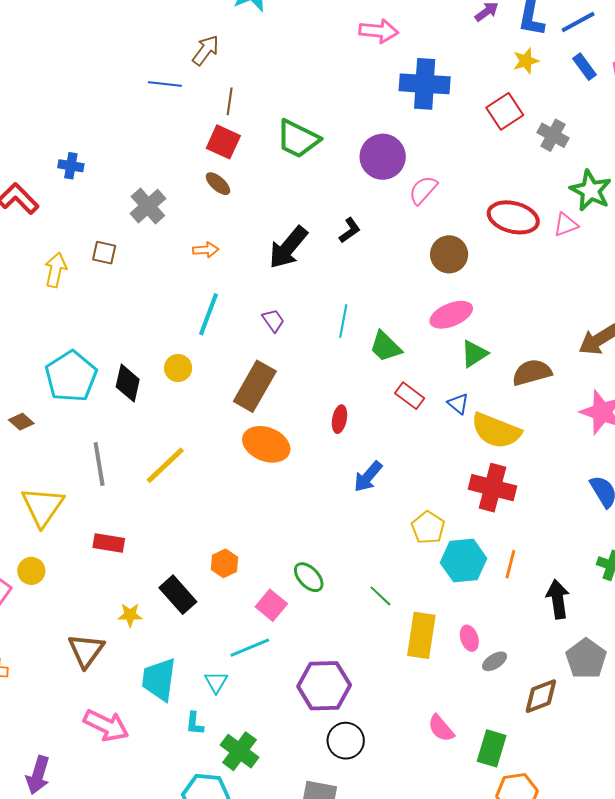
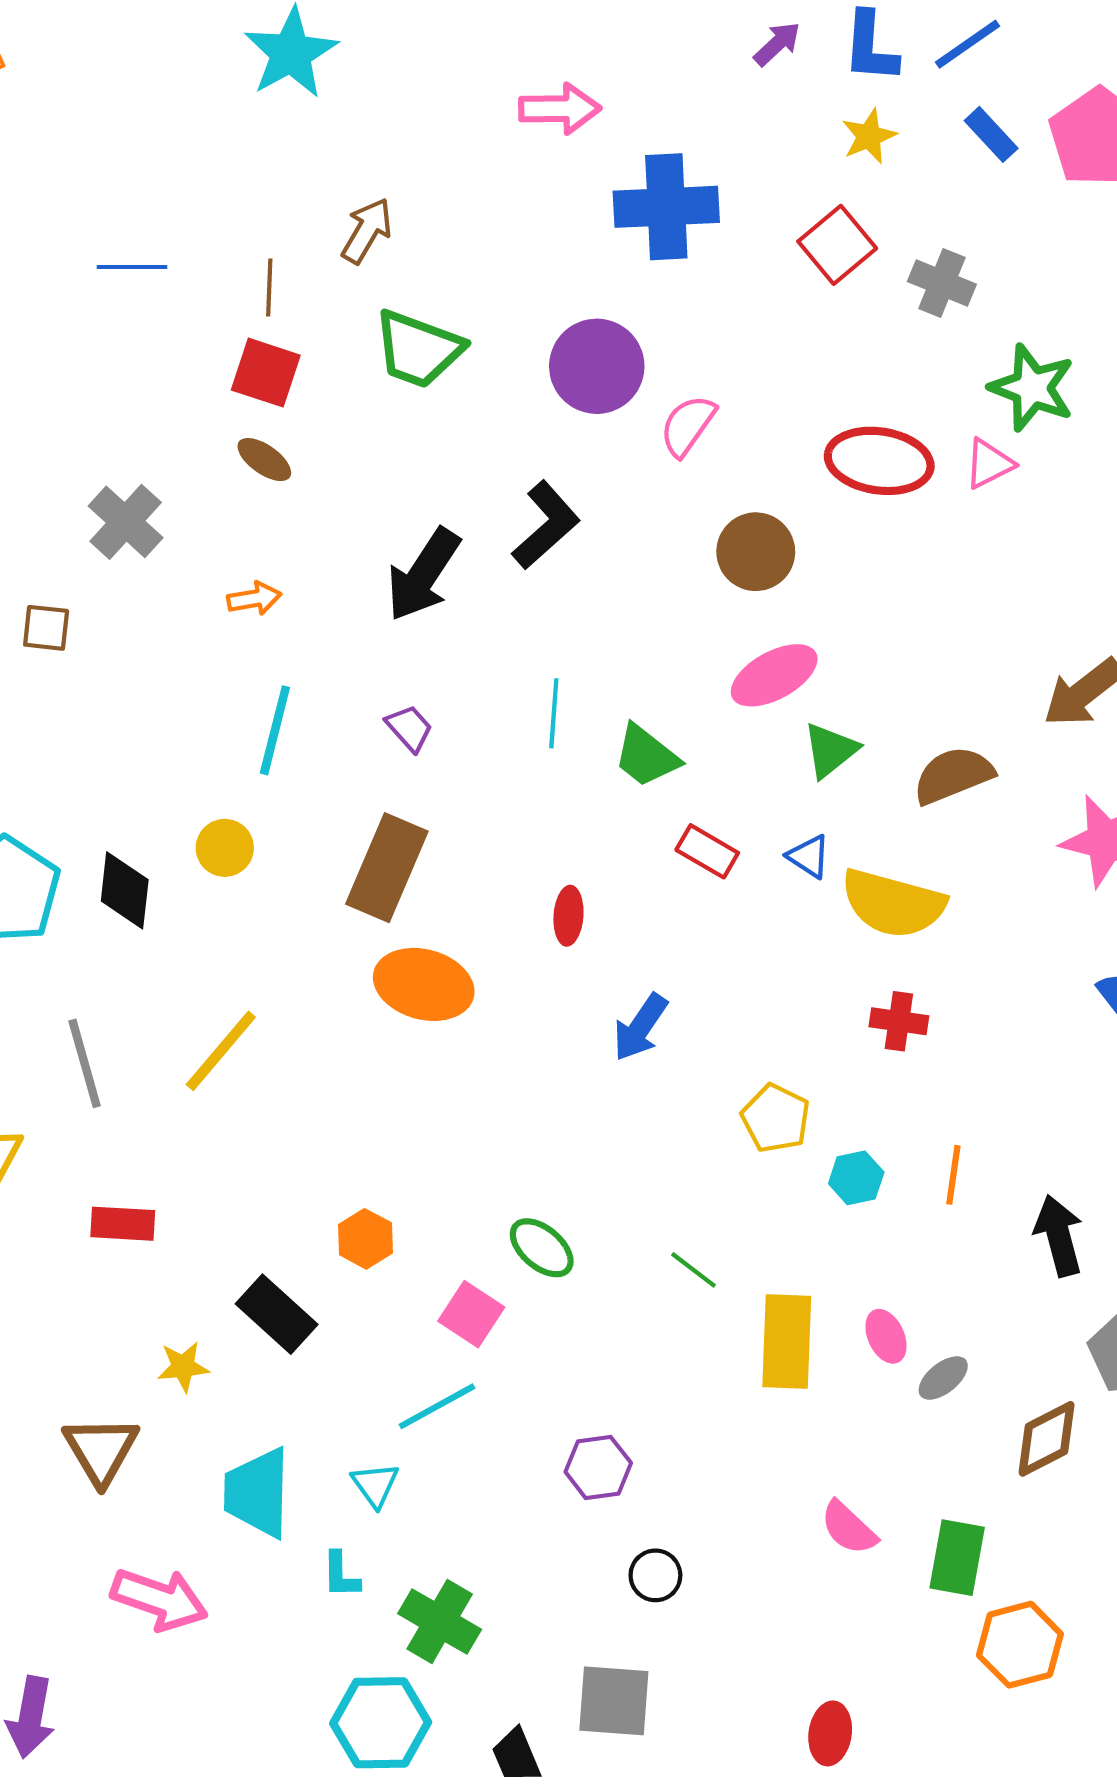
brown arrow: (206, 50) -> (367, 231), moved
black L-shape: (350, 230) -> (546, 525), size x1.6
red cross: (492, 488) -> (899, 1021), size x0.6
cyan hexagon: (464, 561) -> (856, 1178), size x0.6
purple hexagon: (324, 686) -> (598, 1467), size x0.6
black circle: (346, 741) -> (655, 1575), size x0.7

